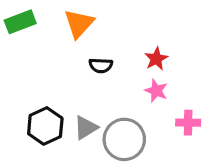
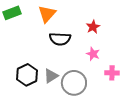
red star: (156, 59) -> (93, 27), moved
black semicircle: (101, 66) -> (60, 39), size x1.5

